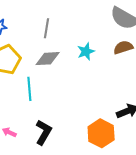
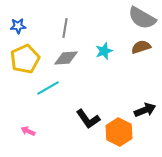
cyan line: (29, 89) -> (48, 88), turned 65
black L-shape: (43, 132) -> (88, 119), moved, turned 115

